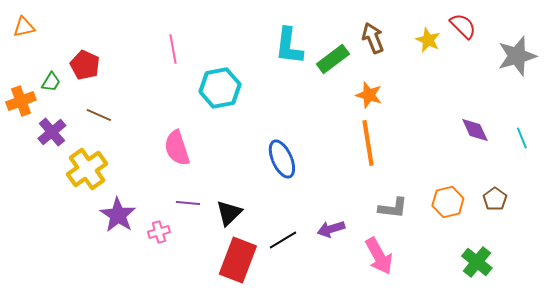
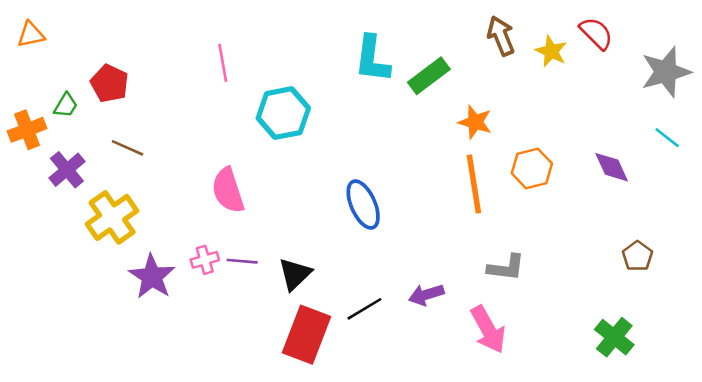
brown arrow: (373, 38) -> (501, 36), moved
cyan line: (522, 138) -> (667, 138), moved, turned -30
orange hexagon: (448, 202) -> (532, 168), moved
pink cross: (159, 232) -> (205, 260), moved

